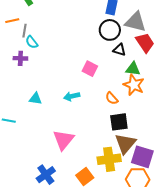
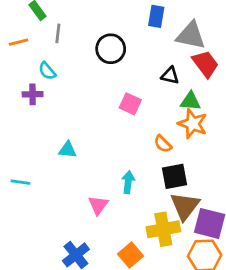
black circle: (110, 30) -> (111, 49), moved
gray line: (25, 31) -> (58, 33), moved
cyan arrow: (72, 96) -> (128, 182), moved, turned 112
cyan triangle: (35, 99) -> (67, 150), moved
pink triangle: (63, 140) -> (98, 205), size x0.7

